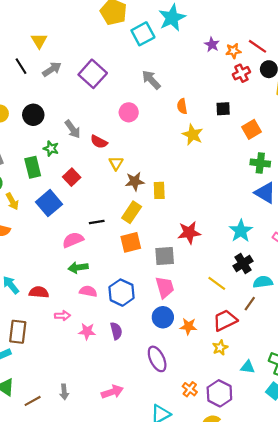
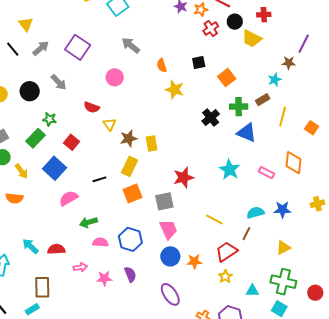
gray arrow: (73, 129) -> (59, 82), moved
green rectangle: (33, 167) -> (36, 138), turned 66
pink semicircle: (73, 240) -> (68, 198), moved
black cross: (243, 264) -> (211, 118), moved

